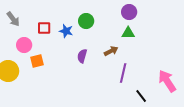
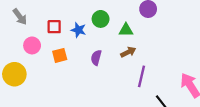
green triangle: (128, 33) -> (126, 30), moved
orange square: (37, 61) -> (60, 55), moved

